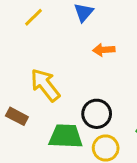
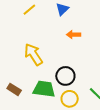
brown rectangle: (17, 116) -> (14, 89), moved

